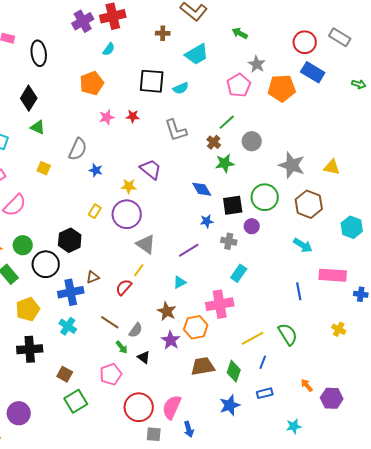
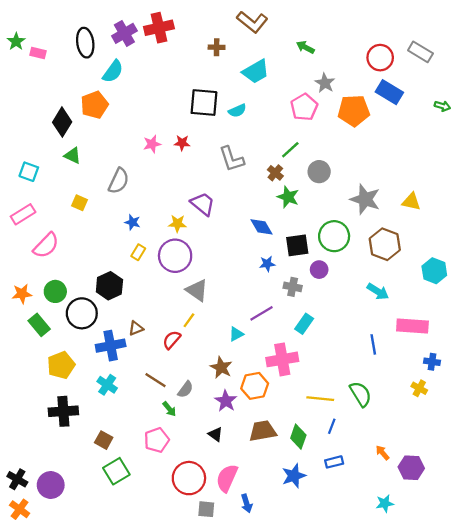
cyan semicircle: (109, 49) -> (113, 71), moved, size x1.5
black ellipse: (39, 53) -> (85, 43), moved
orange pentagon: (92, 83) -> (94, 105), moved
green star: (225, 163) -> (288, 197), turned 30
blue star: (96, 170) -> (132, 222), moved
purple line: (189, 250) -> (262, 313), moved
blue cross: (361, 294) -> (432, 362), moved
yellow line: (253, 338) -> (320, 399), turned 35
black triangle: (144, 357) -> (215, 434), moved
cyan star: (294, 426) -> (385, 503), moved

